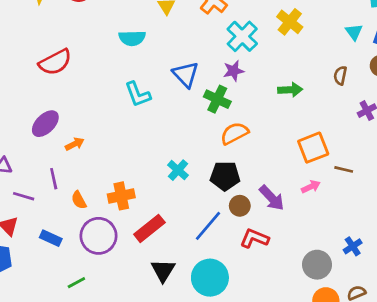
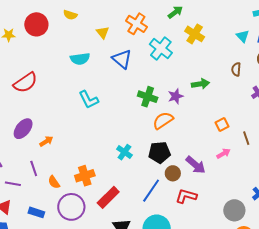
purple star: (234, 71) -> (176, 96), moved
blue triangle: (186, 74) -> (122, 59), moved
orange square: (313, 148) -> (222, 125), size x0.6
brown line: (344, 169) -> (246, 138), turned 64

